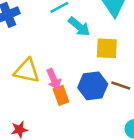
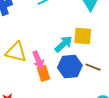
cyan arrow: (79, 27) -> (64, 44), moved, turned -84

